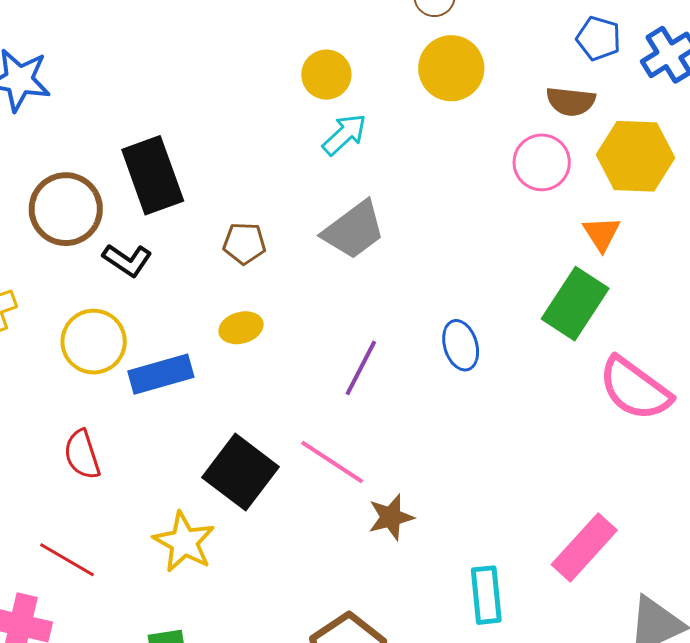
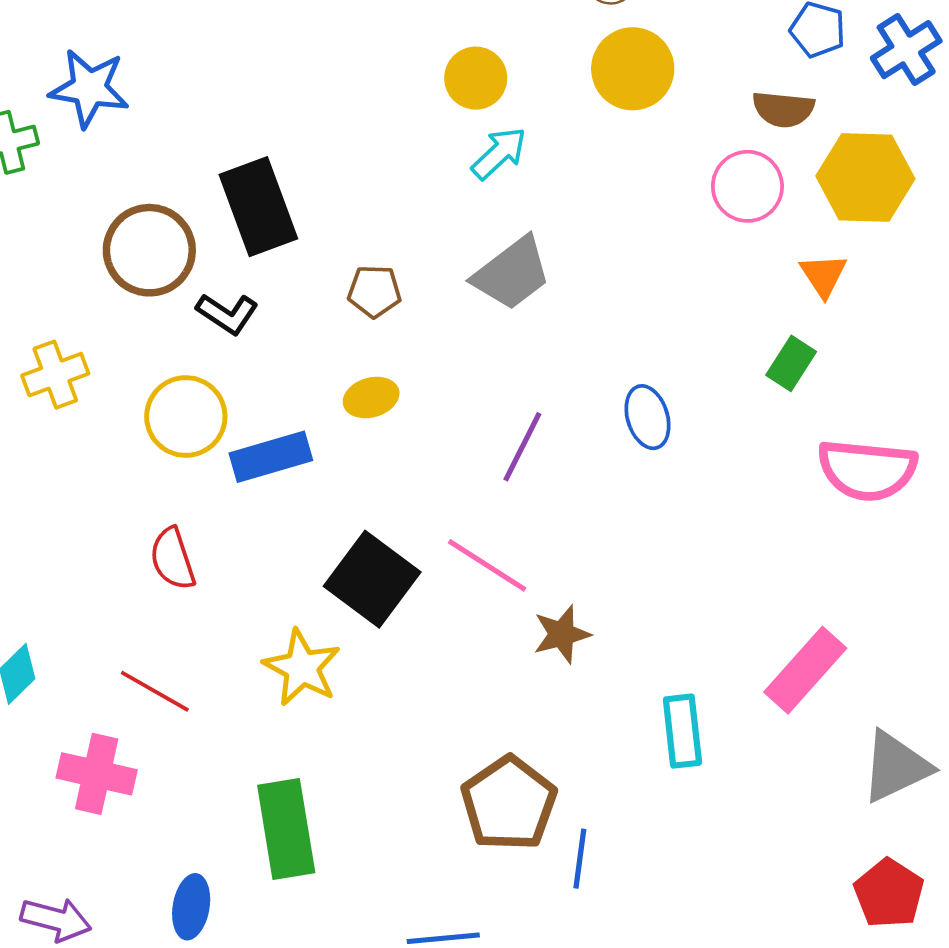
green rectangle: (575, 304) -> (791, 363), size x0.6
pink semicircle: (635, 389) -> (867, 470), turned -30

